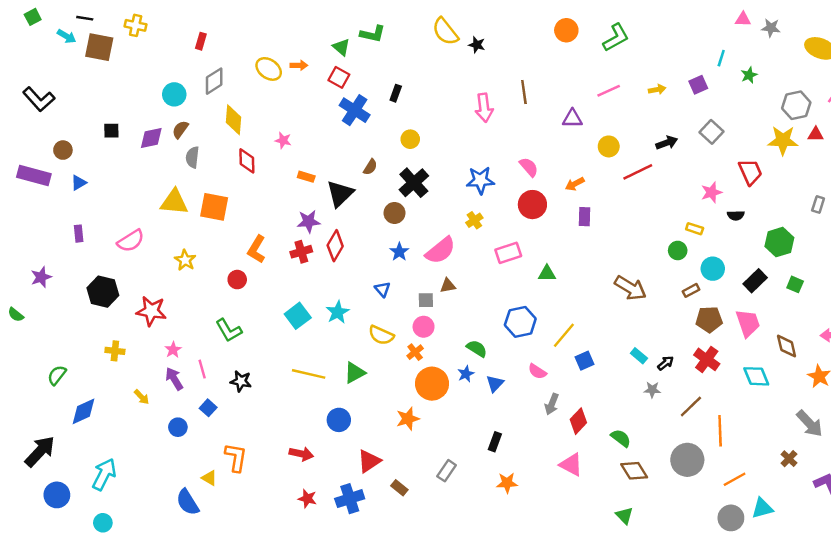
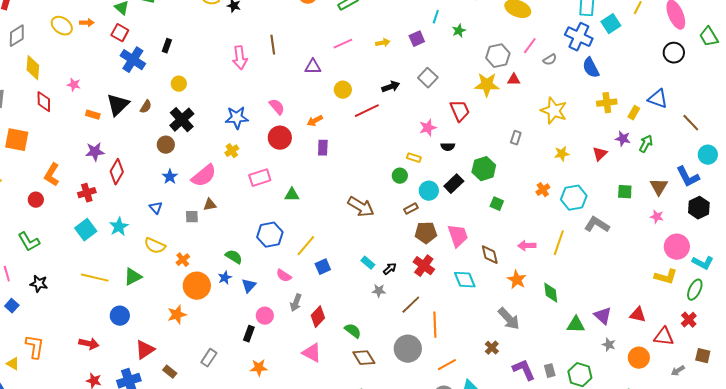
black triangle: (340, 194) -> (118, 105), moved
red cross: (301, 252) -> (87, 193), moved
black rectangle: (755, 281) -> (454, 184), moved
pink circle: (424, 327) -> (265, 316), moved

